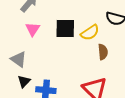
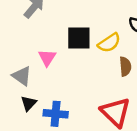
pink triangle: (33, 29) -> (47, 58), moved

